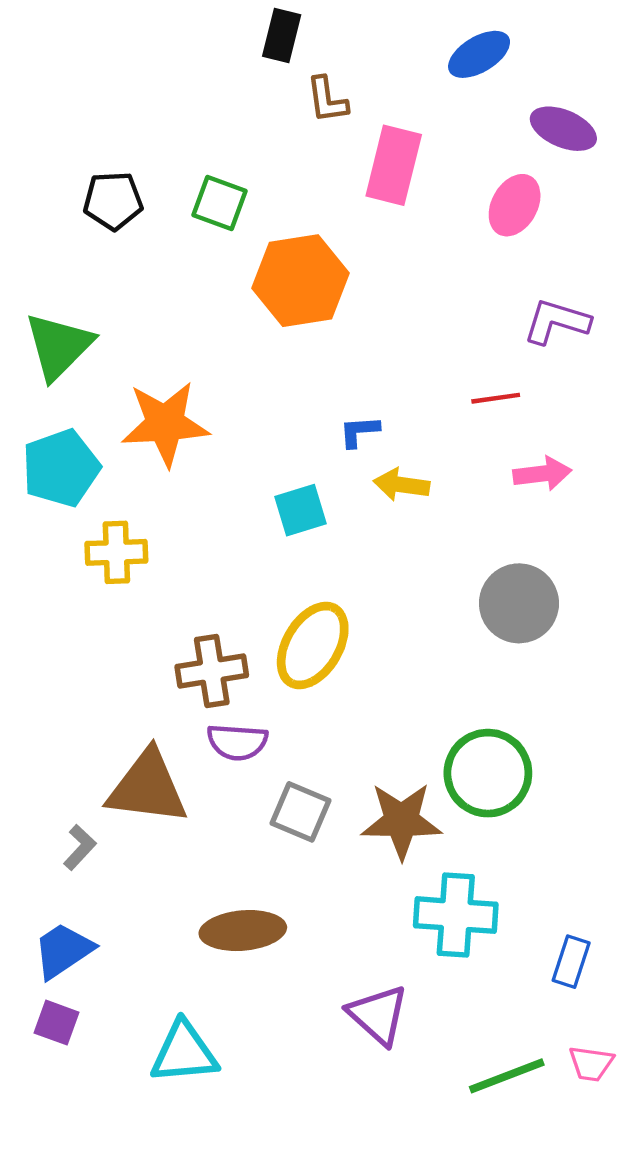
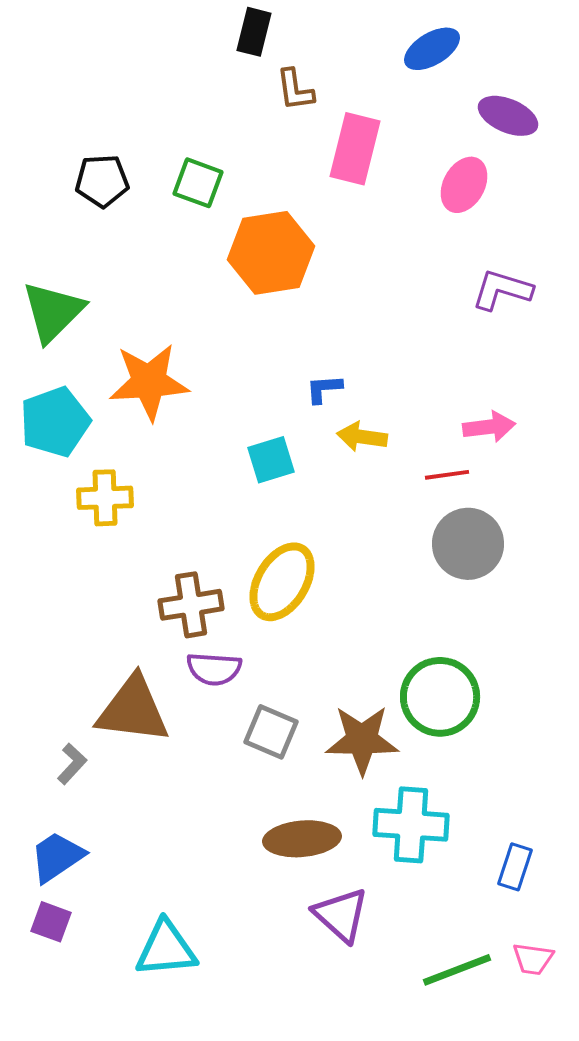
red line: (496, 398) -> (447, 475), moved
brown ellipse: (243, 931) -> (302, 839), moved

